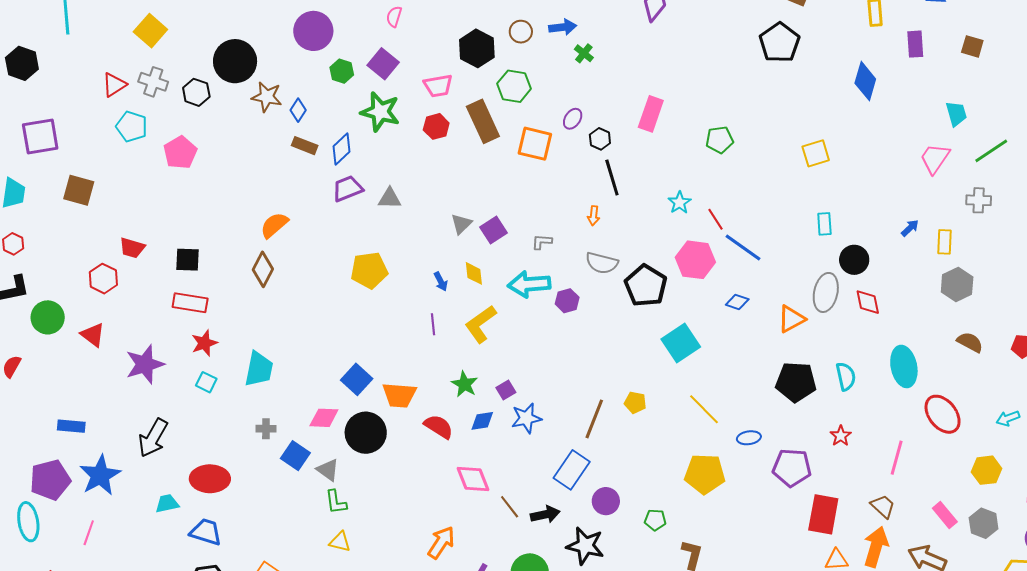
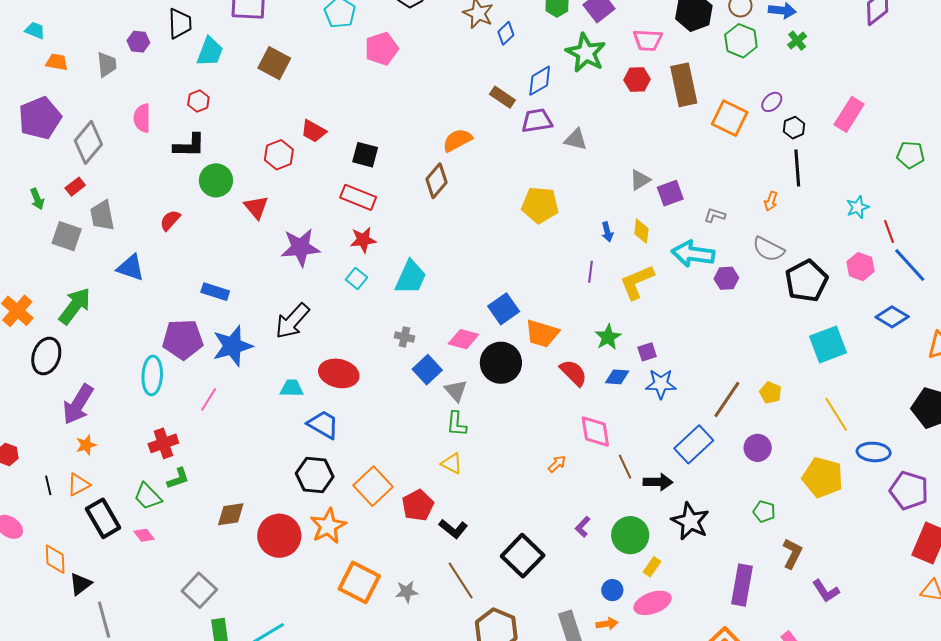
green hexagon: (514, 86) -> (741, 41), moved
brown rectangle: (305, 146) -> (502, 97), moved
pink hexagon: (695, 260) -> (861, 267), size x0.7
blue diamond: (737, 302) -> (892, 317), size x1.4
blue ellipse: (749, 438) -> (874, 452), size x1.4
purple circle: (606, 501) -> (758, 448), moved
orange arrow: (441, 543) -> (557, 464), moved, size x0.6

